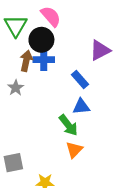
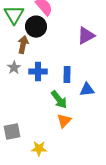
blue cross: (44, 60) -> (38, 72), moved
blue rectangle: (80, 80) -> (67, 75), moved, turned 42
blue triangle: (81, 106) -> (87, 90), moved

